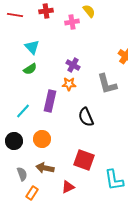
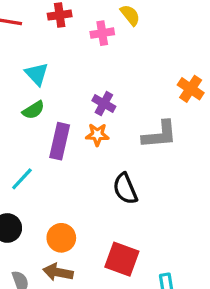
gray L-shape: (107, 84) -> (160, 135), turned -80
purple rectangle: (50, 101) -> (60, 141), moved
orange circle: (42, 139) -> (61, 238), moved

